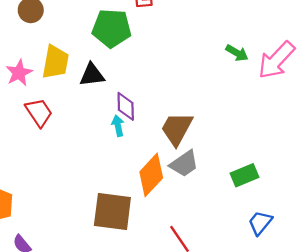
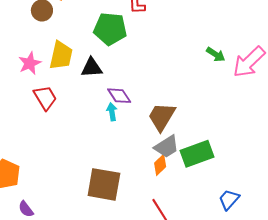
purple diamond: (126, 106) -> (119, 96), turned -35
orange diamond: (151, 175) -> (160, 165), moved, size x0.6
green rectangle: (244, 175) -> (197, 154), moved, size x1.4

